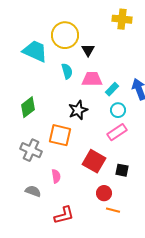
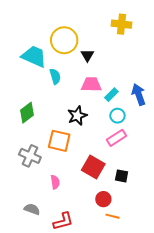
cyan semicircle: (67, 71) -> (55, 76), moved
gray semicircle: (33, 191) -> (32, 209), moved

